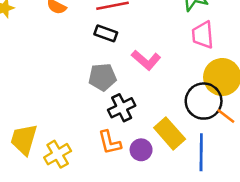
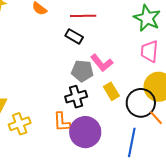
gray pentagon: (102, 77) -> (82, 71), moved
yellow rectangle: (170, 133) -> (111, 91), moved, size x0.7
purple circle: (141, 150) -> (85, 132), size x1.8

